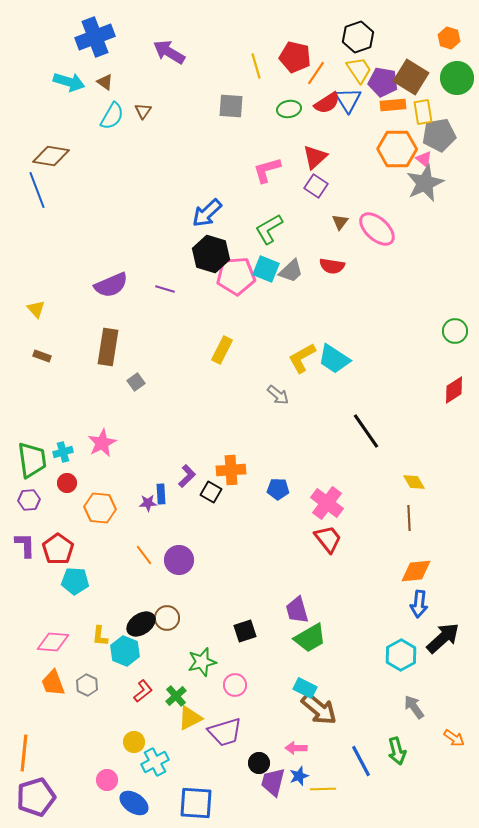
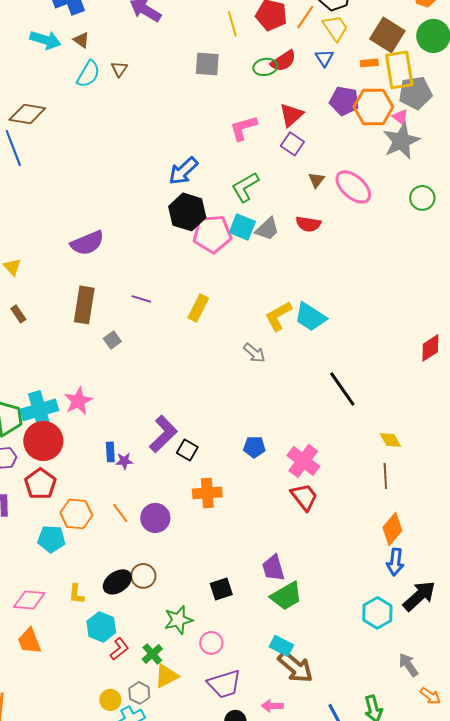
orange line: (316, 73) -> (305, 17), moved
purple pentagon: (383, 82) -> (344, 101), moved
blue triangle: (348, 100) -> (324, 58), size x0.7
red semicircle: (327, 103) -> (283, 61), moved
orange rectangle: (393, 105) -> (369, 63), size x0.7
yellow rectangle: (423, 112) -> (399, 70), size x1.5
purple line: (165, 289) -> (141, 299), moved
green circle: (455, 331) -> (422, 198), moved
brown rectangle: (42, 356) -> (18, 314), turned 36
cyan cross: (63, 452) -> (39, 410), size x1.8
orange cross: (231, 470) -> (207, 493), moved
purple L-shape: (187, 476) -> (163, 434), size x1.6
red circle: (67, 483) -> (43, 441), size x2.0
blue rectangle: (161, 494) -> (110, 452), moved
orange hexagon: (100, 508) -> (76, 514), moved
red pentagon: (58, 549) -> (40, 484), moved
orange diamond: (416, 571) -> (392, 529), turned -44
cyan hexagon: (125, 651) -> (101, 627), moved
gray hexagon: (87, 685) -> (139, 693), moved
gray arrow: (414, 707) -> (408, 665), moved
purple trapezoid: (225, 732) -> (224, 684), moved

